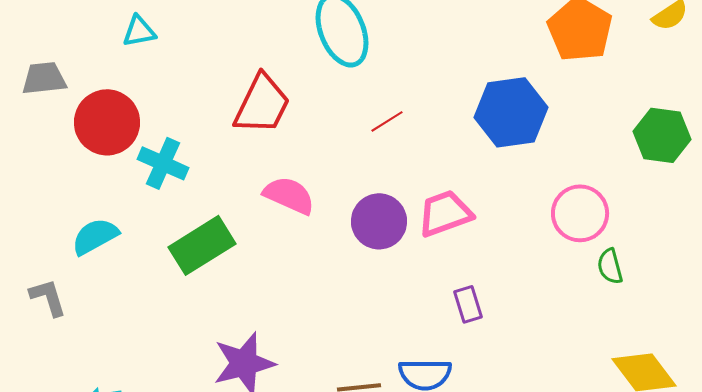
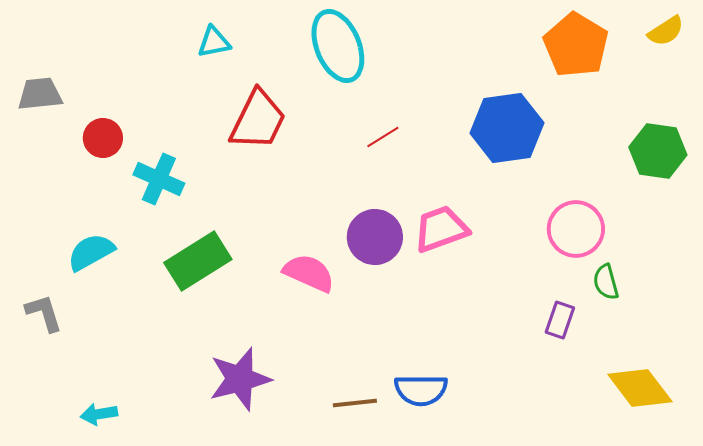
cyan triangle: (139, 31) -> (214, 42), moved
red circle: (107, 122) -> (103, 138), size x0.6
pink semicircle: (289, 195) -> (309, 273), moved
purple rectangle: (468, 304) -> (560, 320), moved, turned 36

